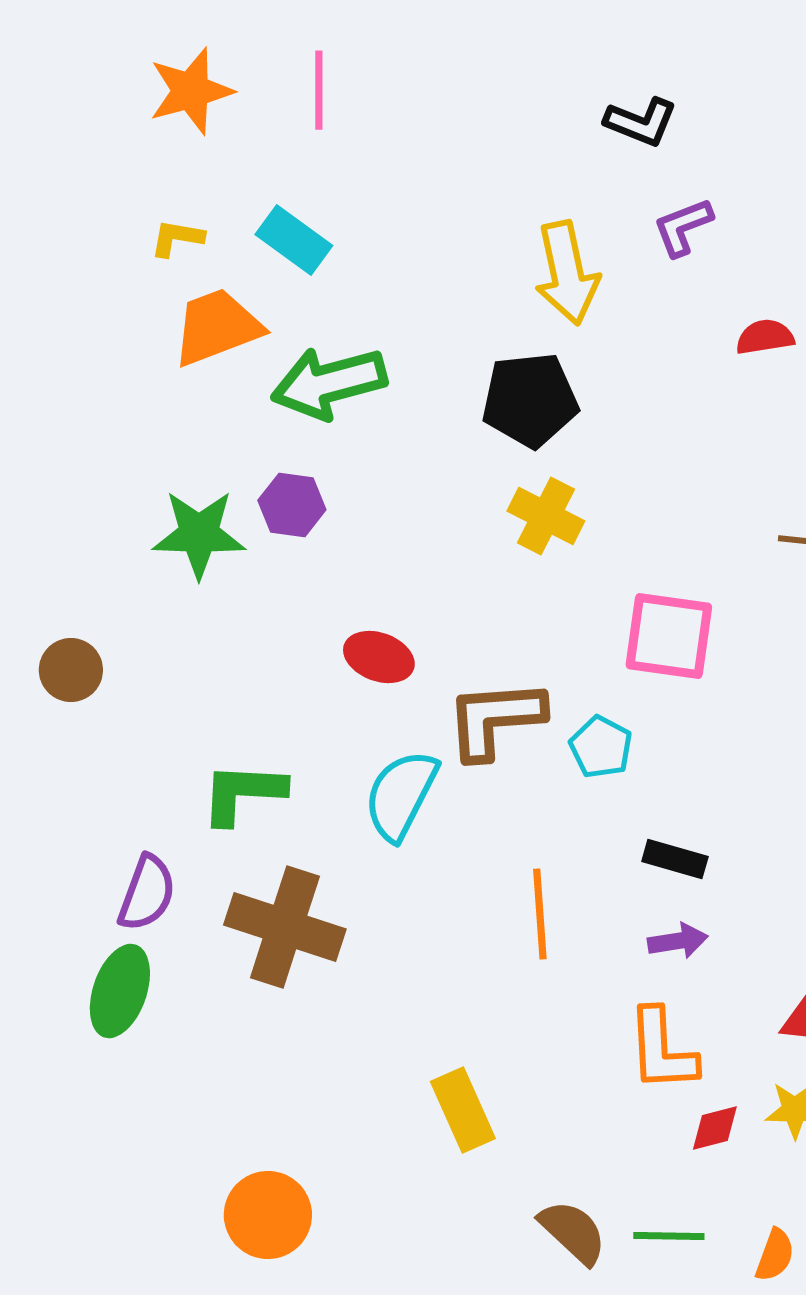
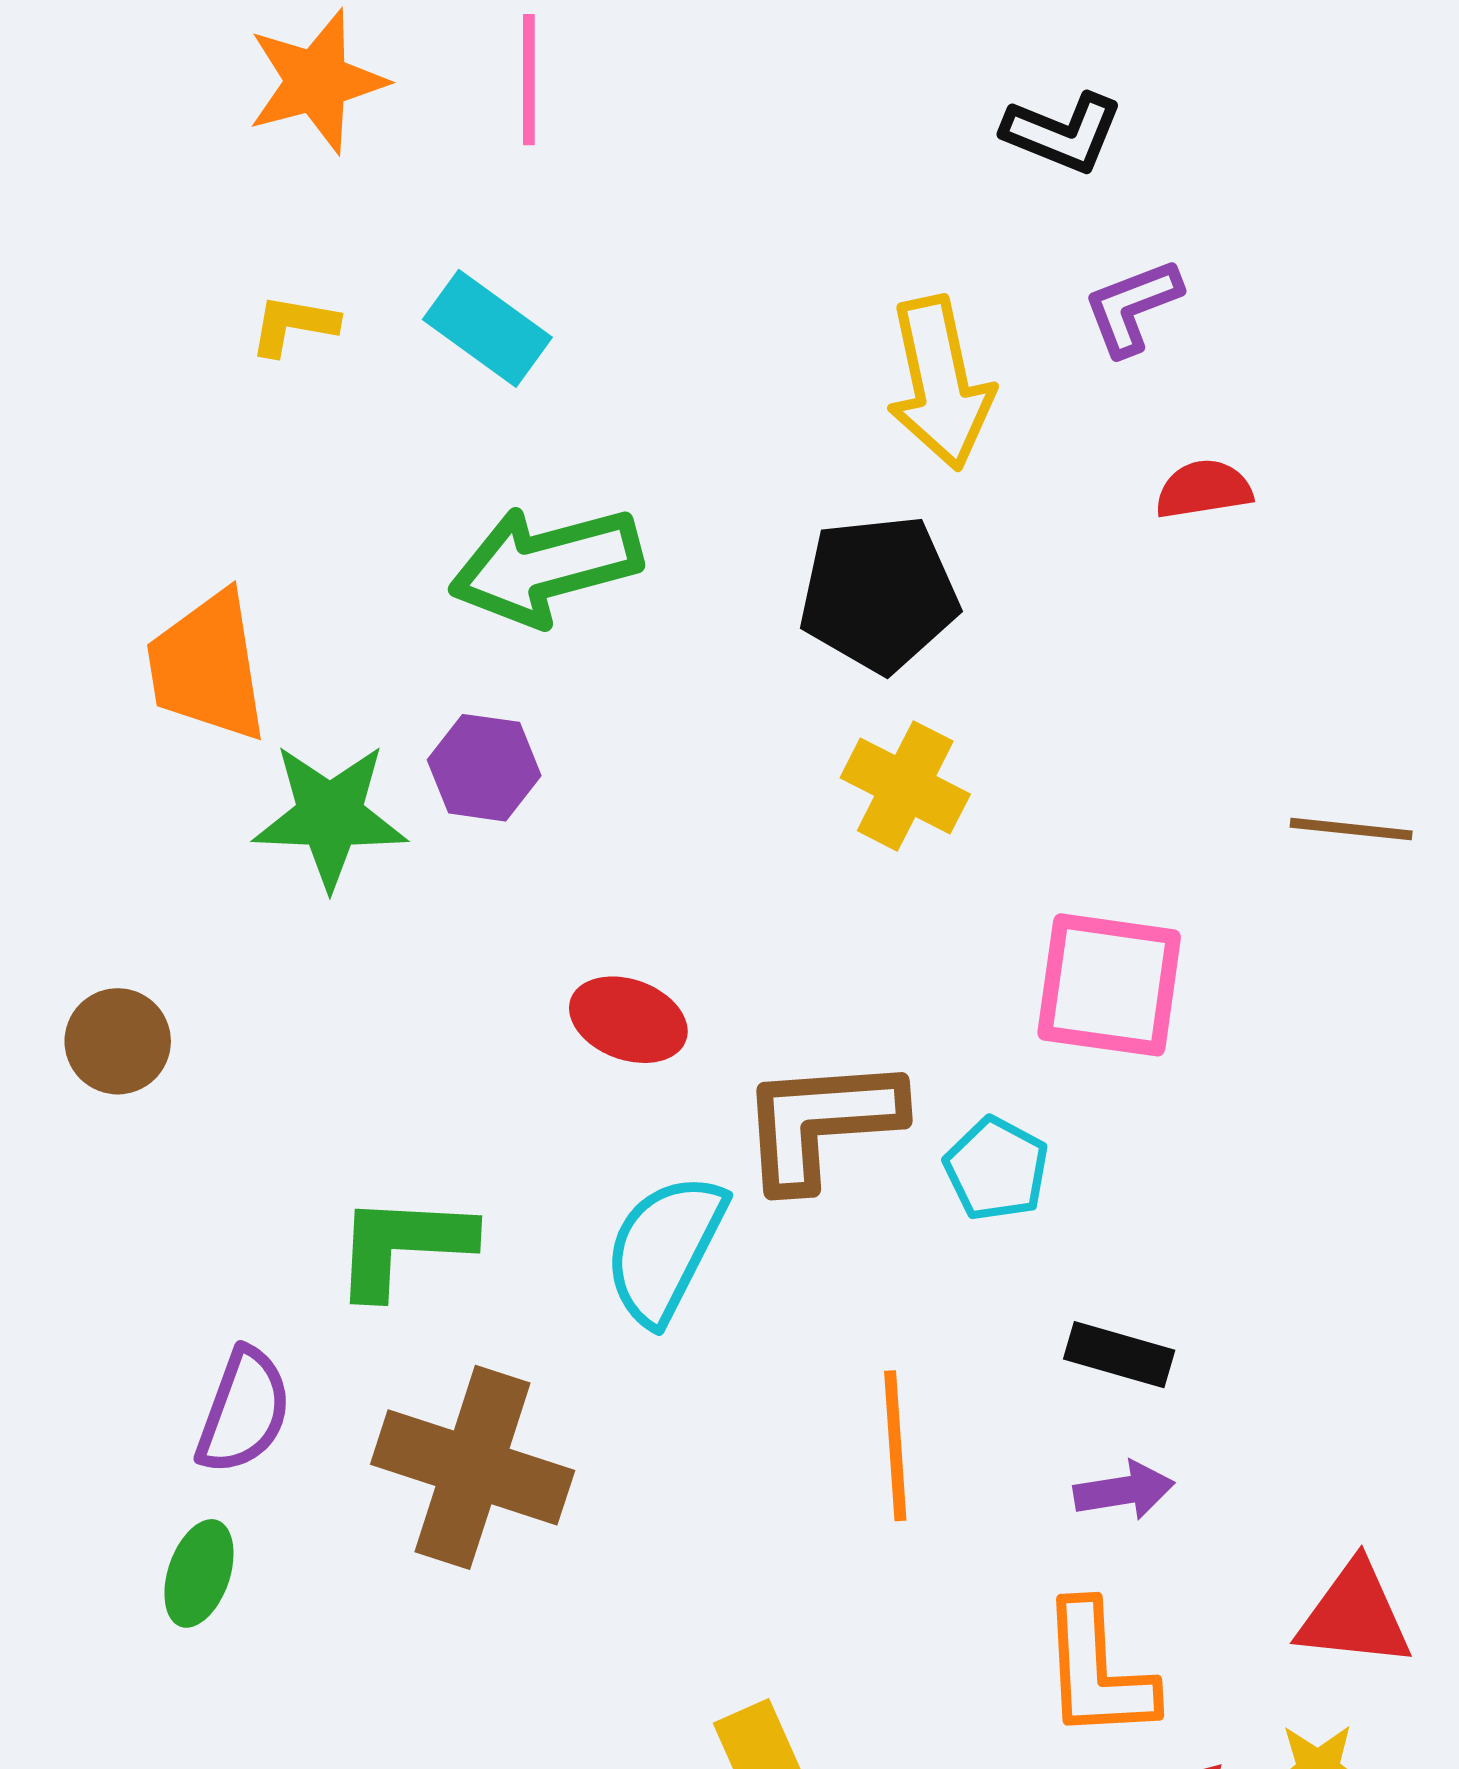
orange trapezoid: (217, 327) -> (207, 667), moved, turned -78
red semicircle: (765, 337) -> (1204, 489), moved
green ellipse: (120, 991) -> (199, 1573), size x0.7

